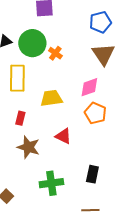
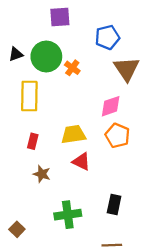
blue pentagon: (100, 22) -> (107, 37), moved
yellow trapezoid: (51, 98) -> (73, 134), moved
brown star: (28, 147) -> (42, 174), size x0.7

